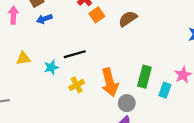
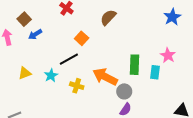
orange square: (97, 15) -> (82, 38), moved
orange arrow: (110, 82) -> (105, 77), turned 145
yellow cross: (77, 85) -> (77, 86), turned -32

